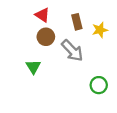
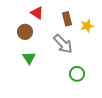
brown circle: (46, 37) -> (25, 32), moved
green circle: (99, 85) -> (77, 74), moved

